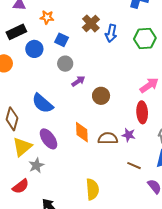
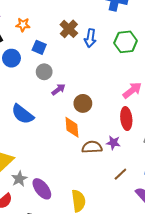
orange diamond: (82, 132) -> (72, 127), moved
purple ellipse: (48, 139) -> (42, 189), moved
brown line: (134, 166) -> (120, 174), turned -64

